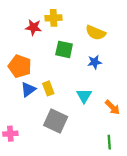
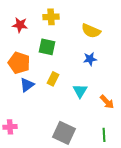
red star: (34, 27) -> (20, 25), moved
green square: (64, 49) -> (47, 47), moved
yellow rectangle: (48, 88) -> (53, 79), moved, turned 48
gray square: (56, 121) -> (64, 133), moved

